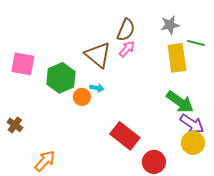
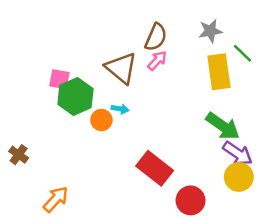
green line: (196, 43) -> (242, 53), turned 30
pink square: (23, 64) -> (59, 79), moved, size x0.7

